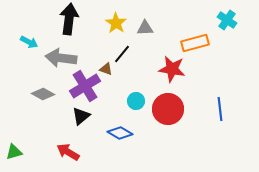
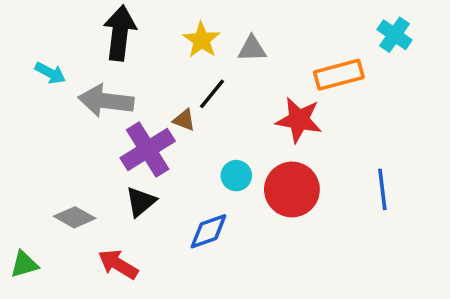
gray diamond: (43, 94) -> (75, 217), moved
blue diamond: (120, 133) -> (208, 231), turned -50

